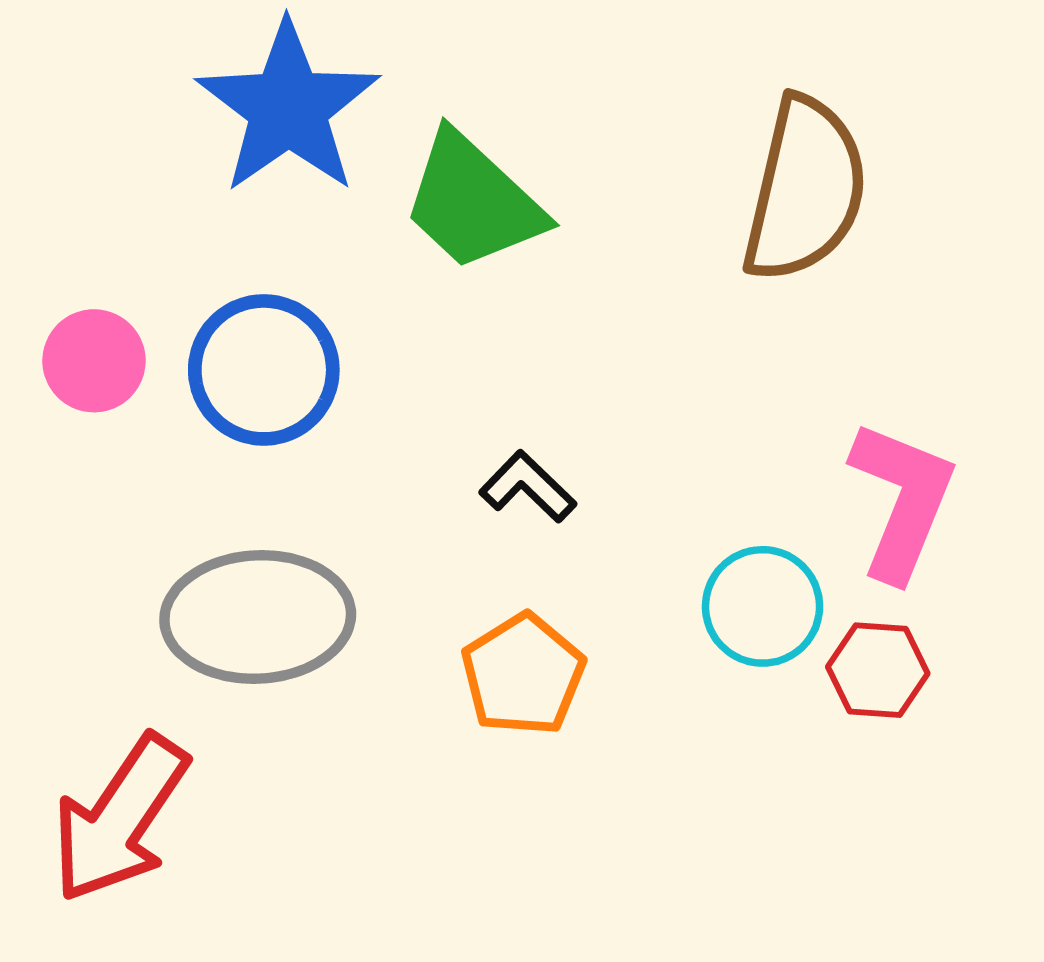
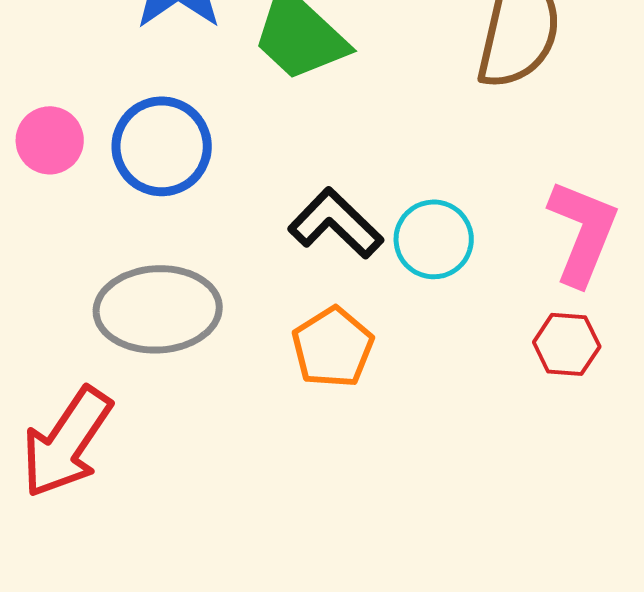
black L-shape: (528, 487) -> (336, 223), size x1.5
cyan circle: (763, 606) -> (434, 239), moved

